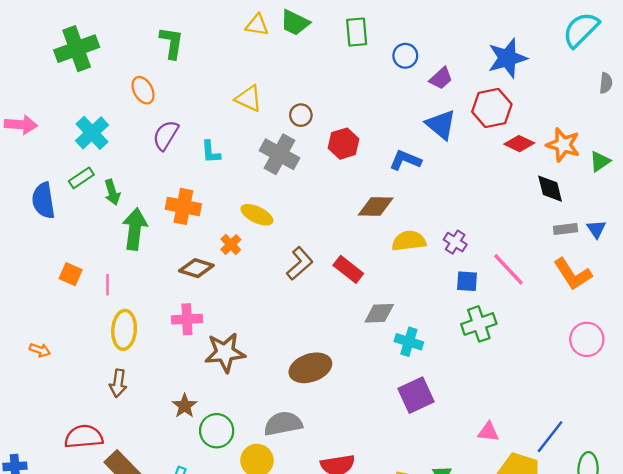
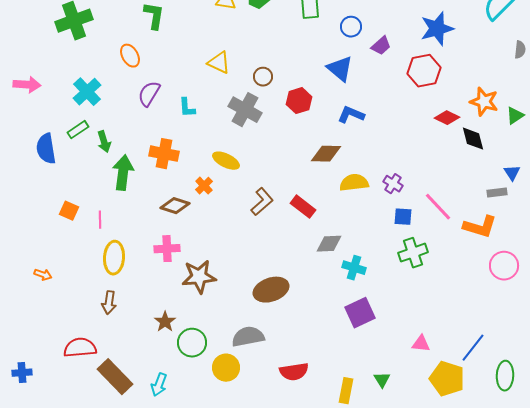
blue triangle: (441, 125) -> (340, 69), moved
red diamond: (519, 144) -> (447, 118), moved
gray rectangle: (565, 229) -> (497, 193), moved
orange L-shape: (573, 274) -> (480, 227), moved, turned -40

